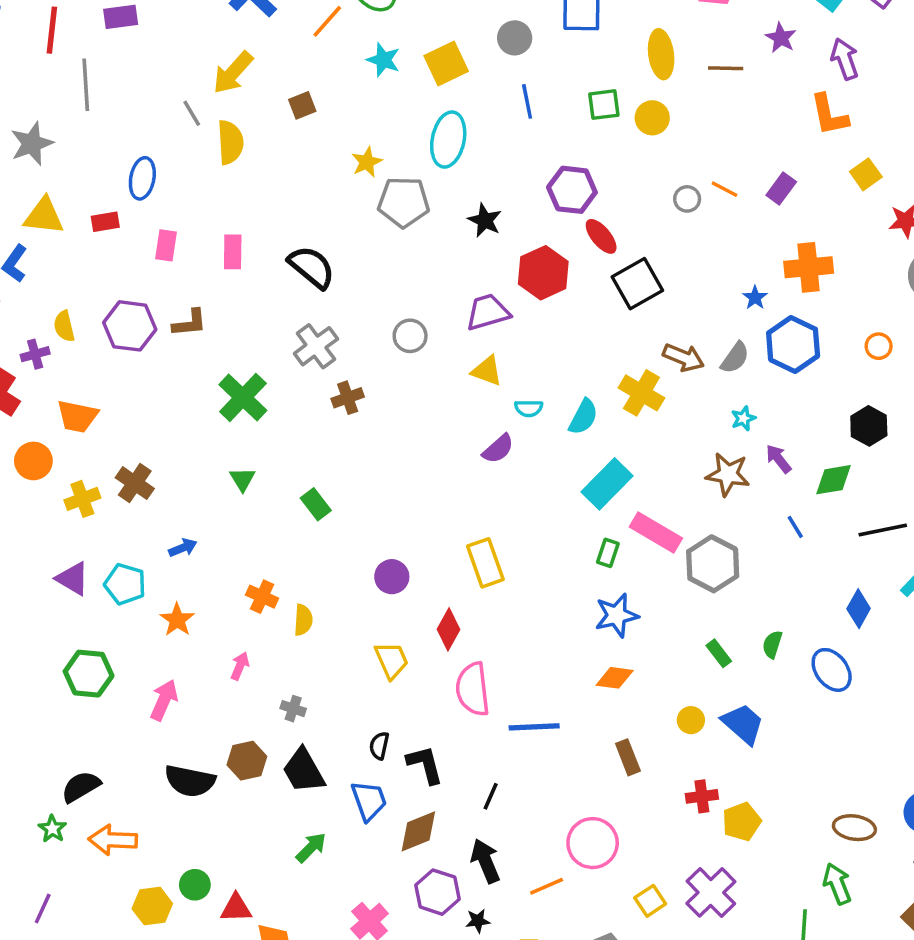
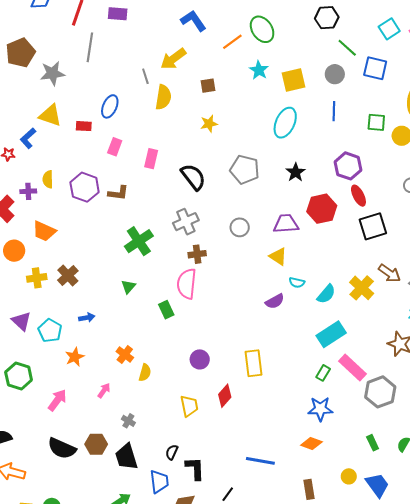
yellow star: (367, 162) -> (209, 124), moved
gray pentagon: (404, 202) -> (245, 170), moved
pink semicircle: (473, 689) -> (187, 284), moved

